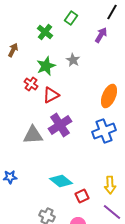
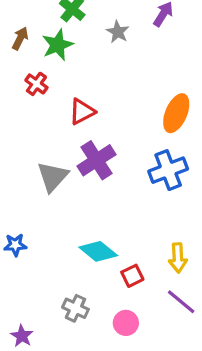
gray star: (73, 60) -> (118, 32), moved
green star: (46, 66) -> (58, 45), moved
red cross: (31, 84) -> (36, 84), moved
gray triangle: (33, 135) -> (53, 177), turned -45

